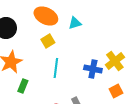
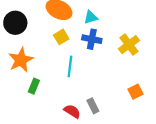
yellow cross: (115, 61) -> (129, 45), moved
blue cross: (93, 69) -> (92, 39), moved

